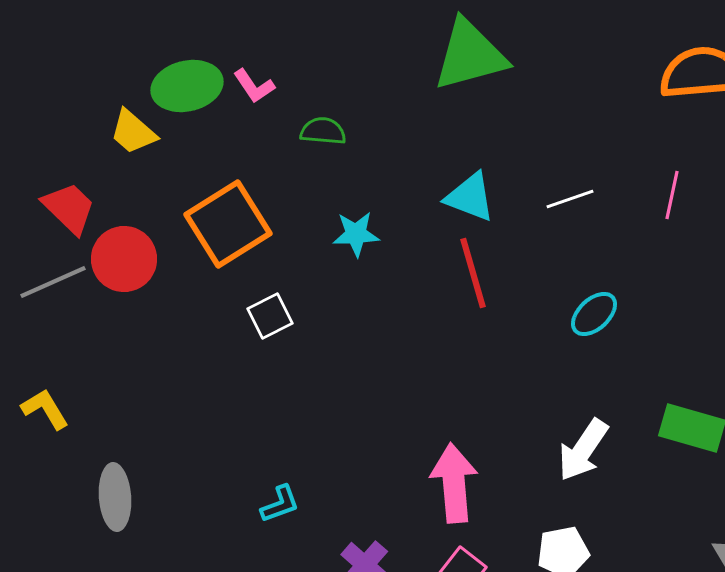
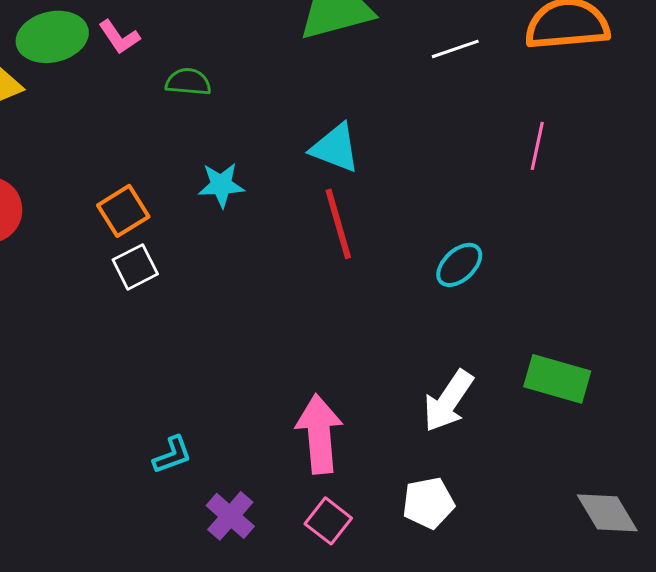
white line: (570, 199) -> (455, 49), moved
orange square: (228, 224) -> (123, 211), moved, size x0.6
cyan L-shape: (280, 504) -> (172, 455), moved

